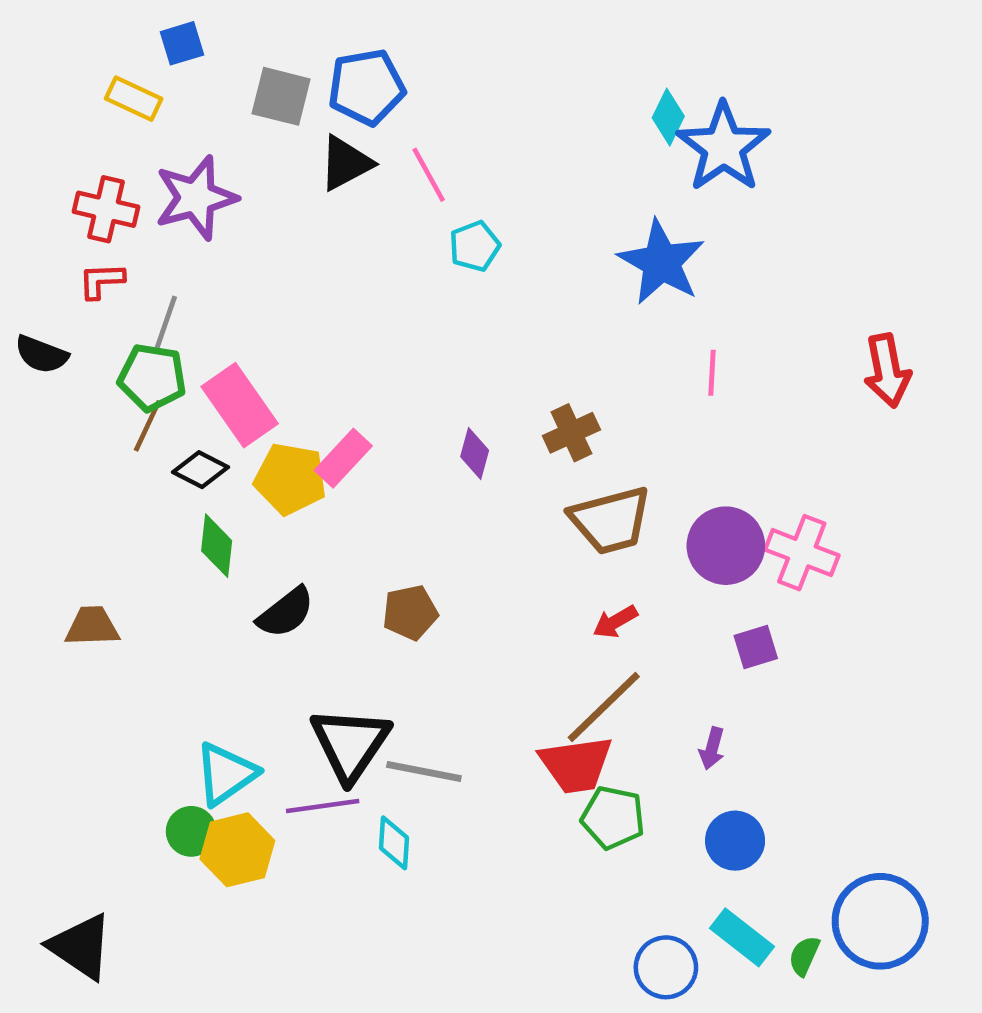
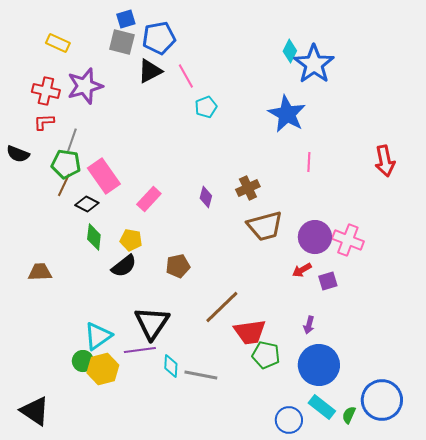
blue square: (182, 43) -> (126, 19), moved
yellow pentagon: (290, 479) -> (131, 240), moved, size x0.7
red arrow: (615, 622) -> (302, 270), moved
brown line: (604, 707) -> (222, 307), moved
gray line: (424, 771) -> (201, 375), moved
blue circle: (735, 841) -> (319, 365), size x1.6

